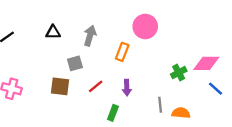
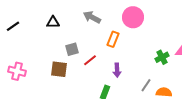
gray arrow: (90, 36) -> (92, 17), moved, turned -78
red line: (96, 86) -> (90, 60), moved
gray line: (160, 105) -> (146, 85), turned 40

